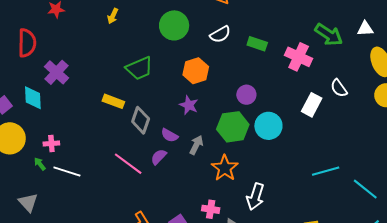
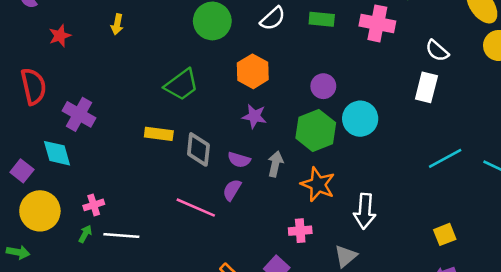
yellow arrow: (113, 16) -> (117, 24), moved
white rectangle: (312, 105) -> (426, 87), moved
green arrow: (40, 164) -> (85, 234), turned 80
pink cross: (211, 209) -> (300, 231), moved

